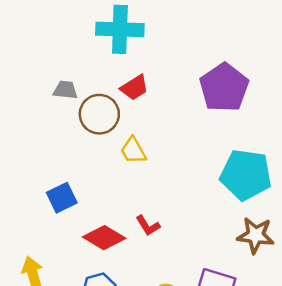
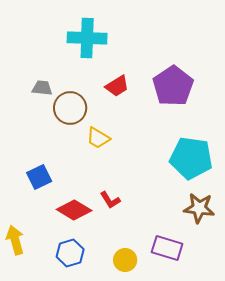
red trapezoid: (134, 88) -> (117, 86), moved
yellow trapezoid: (133, 150) -> (98, 138), turned -30

